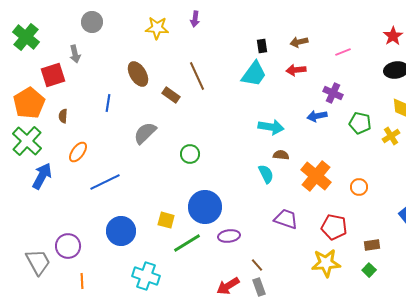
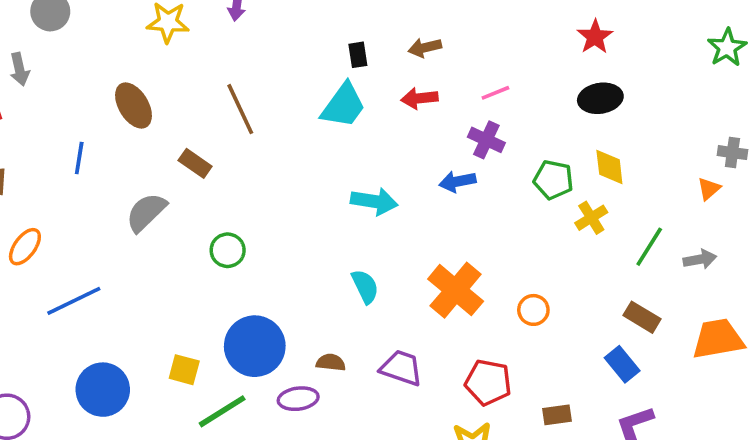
pink line: (343, 52) -> (495, 93), moved
brown rectangle: (171, 95) -> (195, 163), moved
green pentagon: (360, 123) -> (553, 180), moved
brown semicircle: (281, 155) -> (331, 362), moved

